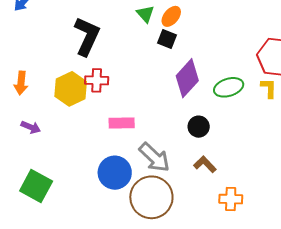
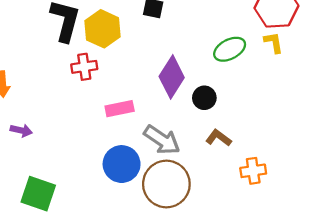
purple diamond: (187, 78) -> (172, 77), moved
yellow hexagon: (71, 89) -> (102, 29), moved

